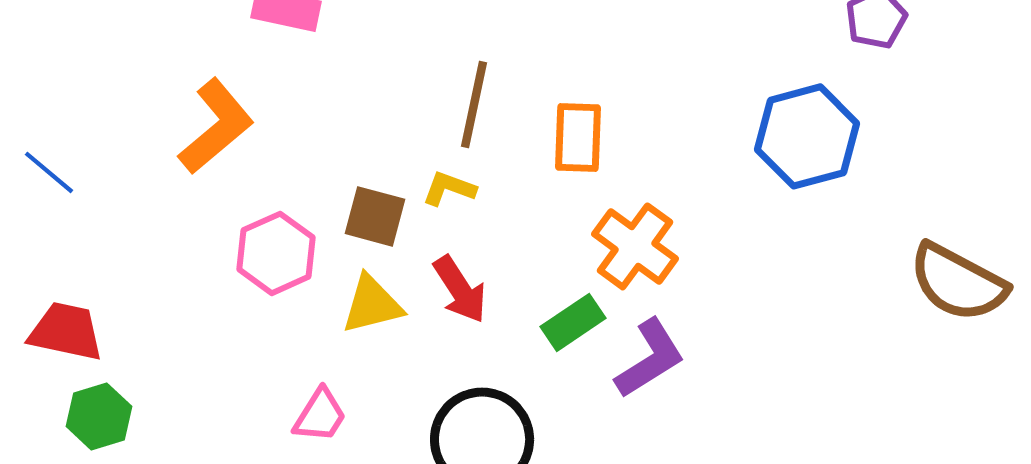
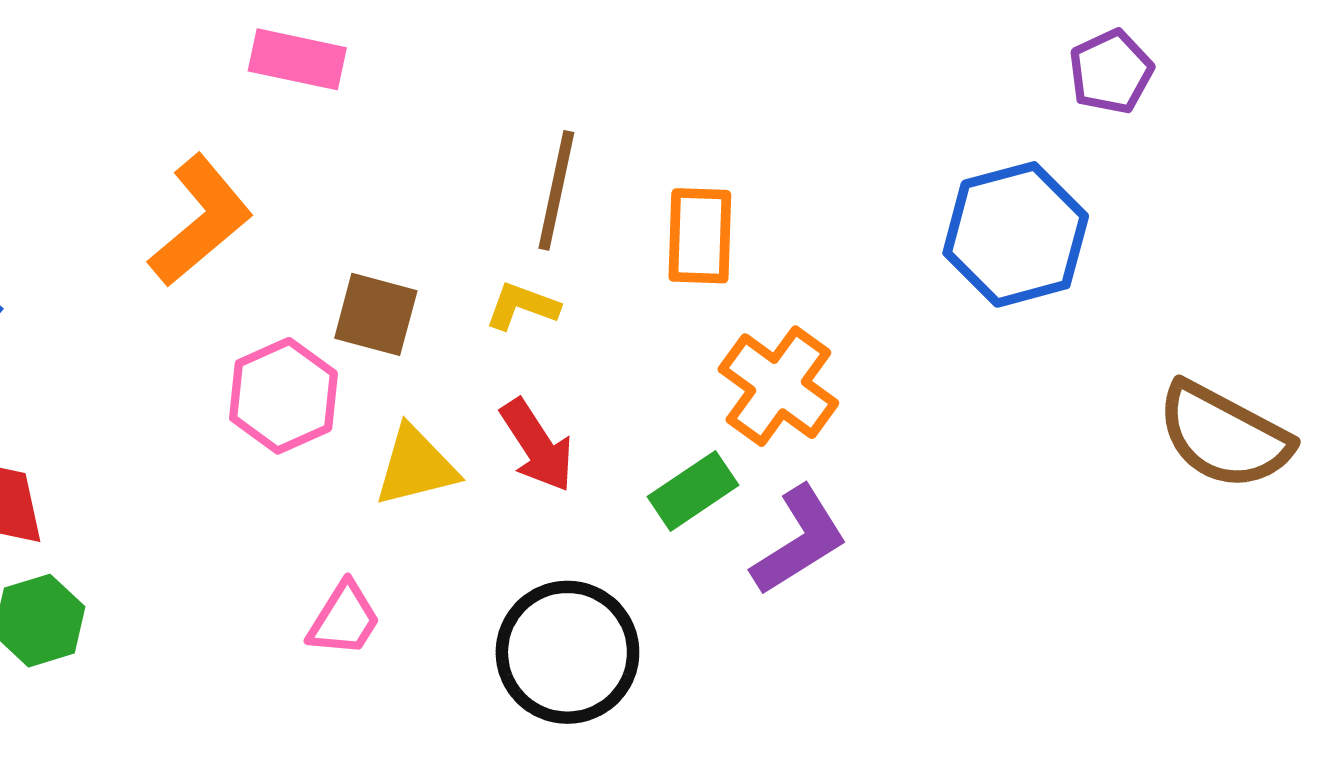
brown square: (375, 216) -> (376, 314), moved

